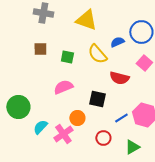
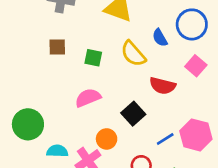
blue semicircle: (117, 42) -> (160, 38), turned -96
black square: (97, 99) -> (133, 114), turned 36
cyan semicircle: (40, 127) -> (57, 151), turned 49

